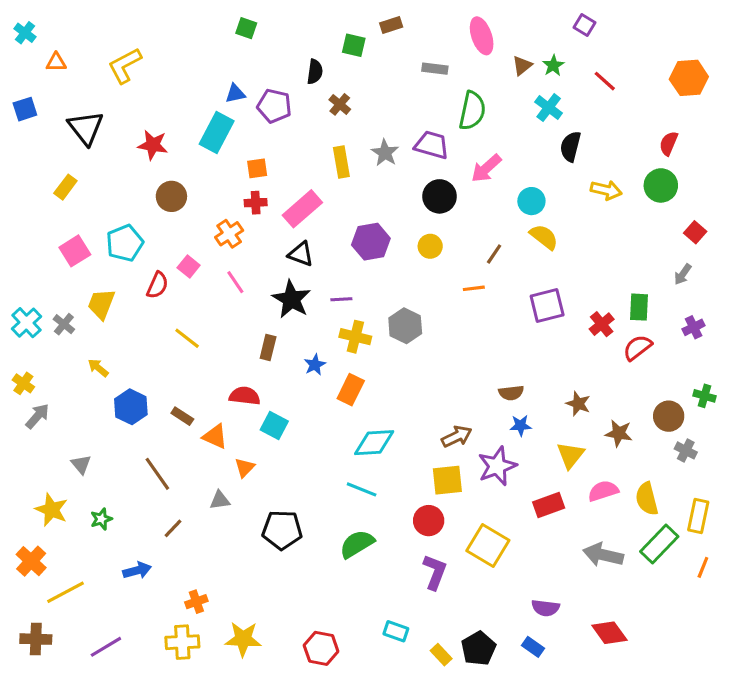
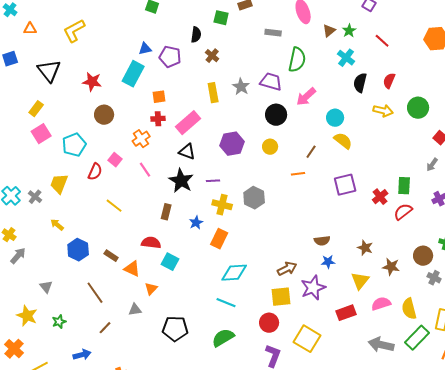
red semicircle: (669, 143) -> (389, 81), moved
pink square: (75, 251) -> (41, 134), moved

